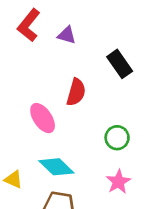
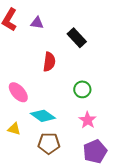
pink ellipse: (43, 118) -> (18, 92), moved

